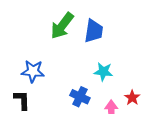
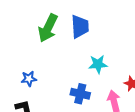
blue star: (33, 71) -> (29, 79), size x0.7

